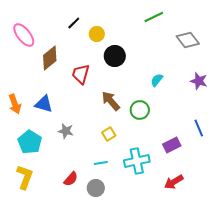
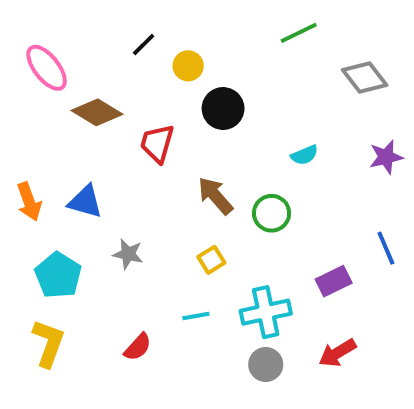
brown diamond: (50, 58) -> (97, 112), turned 70
cyan semicircle: (157, 80) -> (304, 155), turned -152
purple star: (199, 81) -> (386, 157), turned -30
gray circle: (96, 188) -> (266, 365), moved

